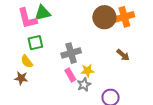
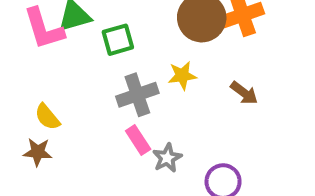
green square: (35, 43) -> (118, 40), moved
yellow star: (87, 71) -> (182, 76), moved

